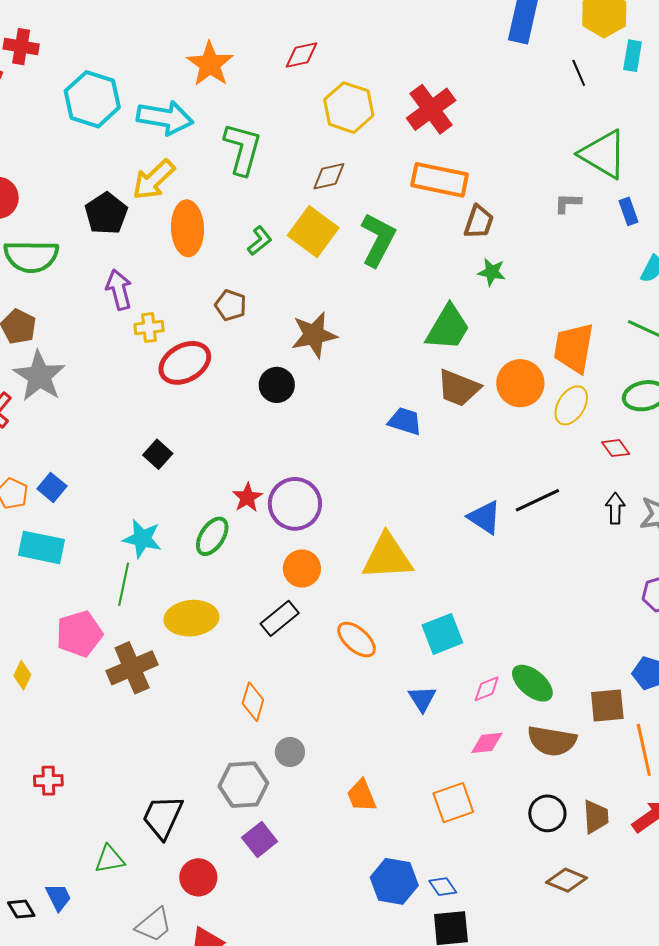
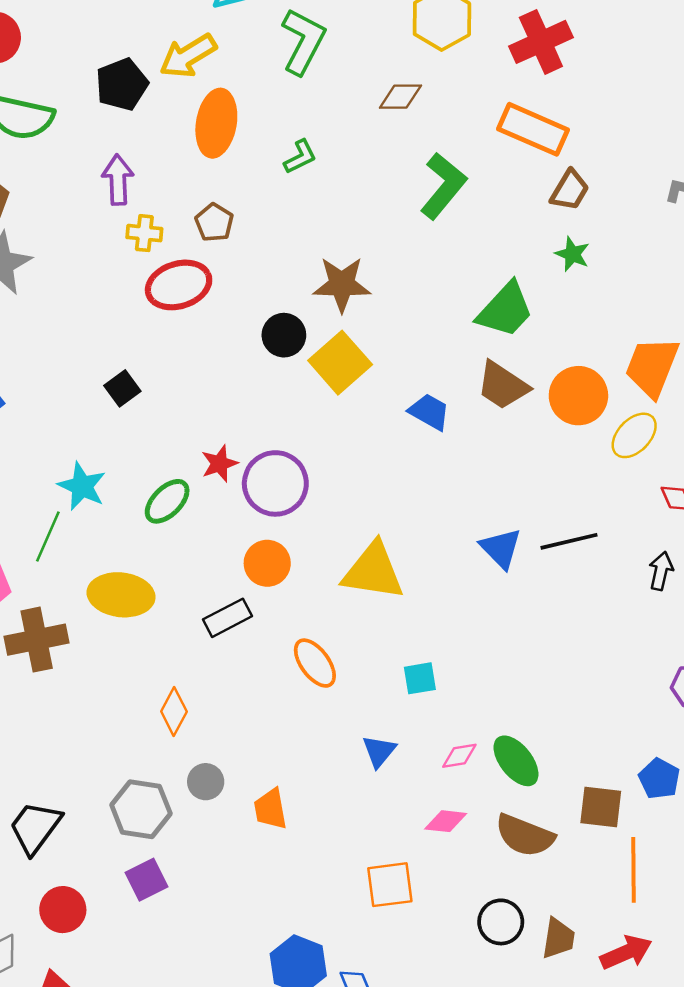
yellow square: (313, 232) -> (340, 363), moved
brown pentagon: (231, 305) -> (214, 222), moved
cyan square: (442, 634) -> (420, 678), size x0.7
orange trapezoid: (362, 796) -> (270, 809), moved

